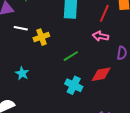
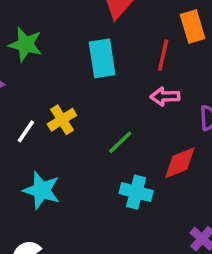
white line: (21, 28) -> (26, 131), moved, turned -56
cyan star: (22, 73) -> (42, 190), size x1.5

